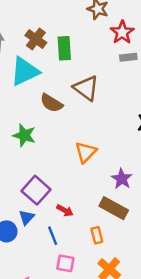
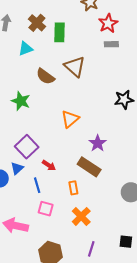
cyan triangle: (25, 71) -> (26, 49), size x0.6

